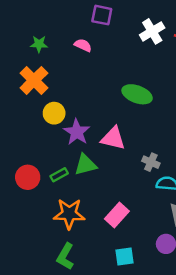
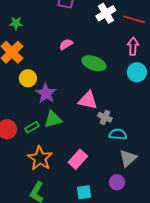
pink semicircle: (83, 45) -> (66, 44), moved, turned -56
pink triangle: (113, 138) -> (88, 100), moved
orange star: (69, 214) -> (40, 158), turned 30

